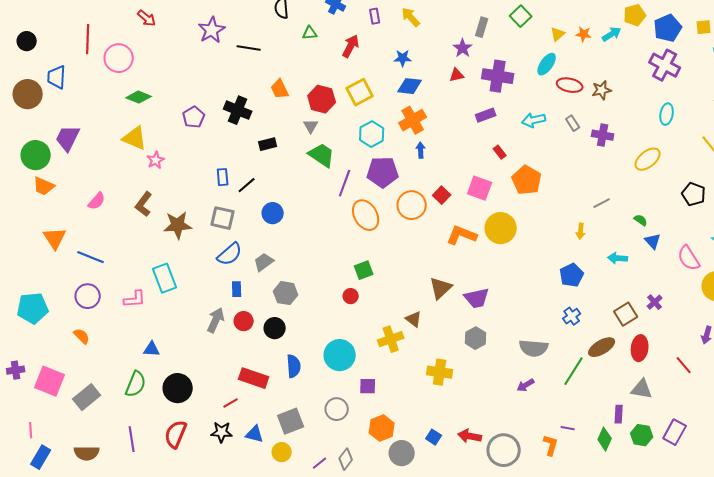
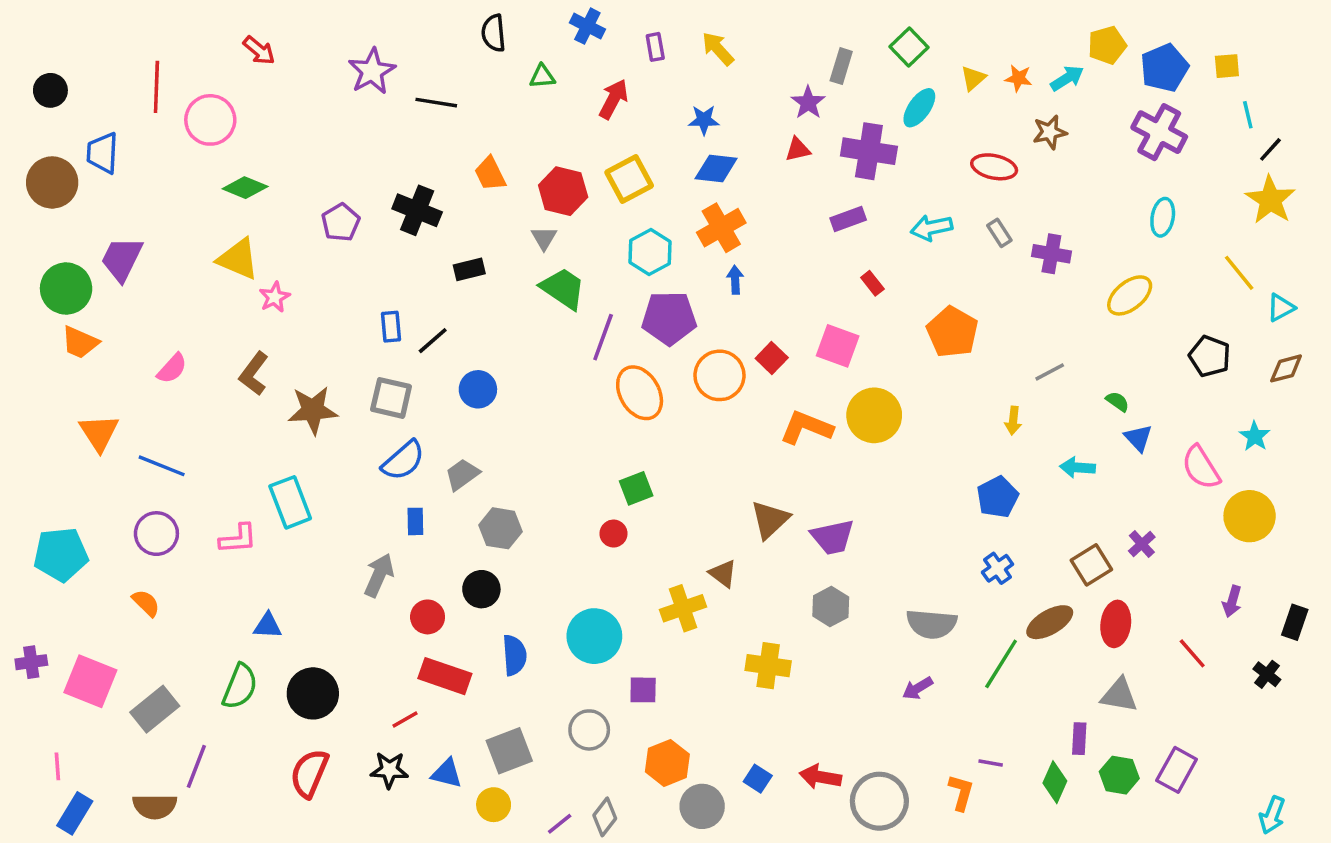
cyan ellipse: (547, 64) -> (919, 108), moved
brown star: (602, 90) -> (1050, 132), moved
orange pentagon: (527, 180) -> (952, 332), moved
red circle: (244, 321) -> (428, 617), moved
purple line: (132, 439) -> (196, 766), moved, turned 30

